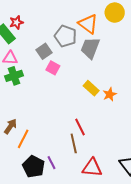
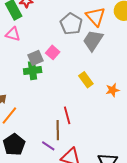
gray square: (44, 51) -> (36, 58), moved
green cross: (14, 76) -> (33, 71), moved
orange star: (110, 94) -> (113, 90), moved
purple line: (52, 163) -> (48, 146), moved, turned -40

